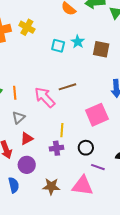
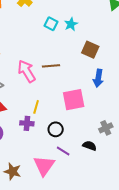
brown square: (101, 49) -> (90, 50), moved
brown star: (51, 186) -> (13, 171), moved
pink triangle: (83, 186) -> (44, 166), turned 45

